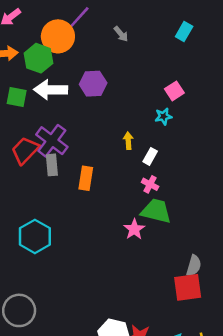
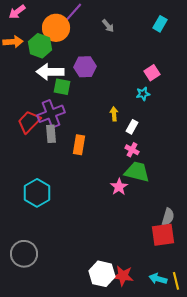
green square: (17, 97) -> (62, 87), moved
purple cross: (52, 141) -> (51, 114), turned 32

